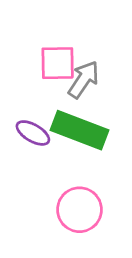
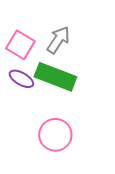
pink square: (58, 63) -> (20, 45), moved, turned 32

